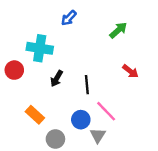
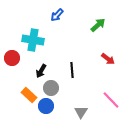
black arrow: (57, 79) -> (41, 71), moved
pink line: (106, 111) -> (111, 100), moved
blue circle: (81, 120) -> (46, 106), moved
gray circle: (55, 139) -> (51, 88), moved

